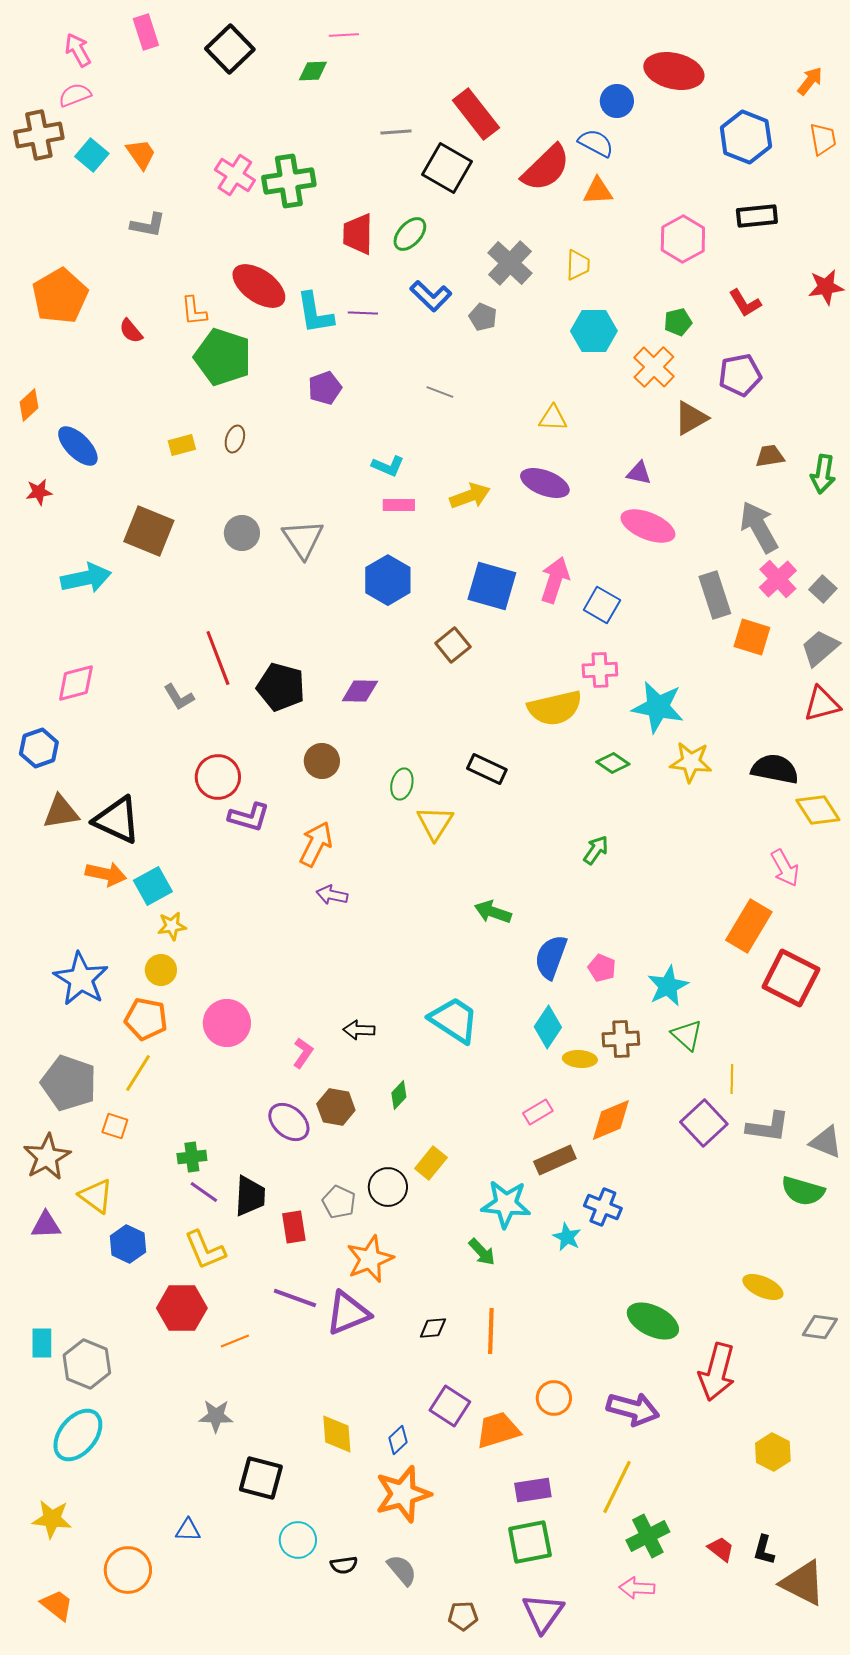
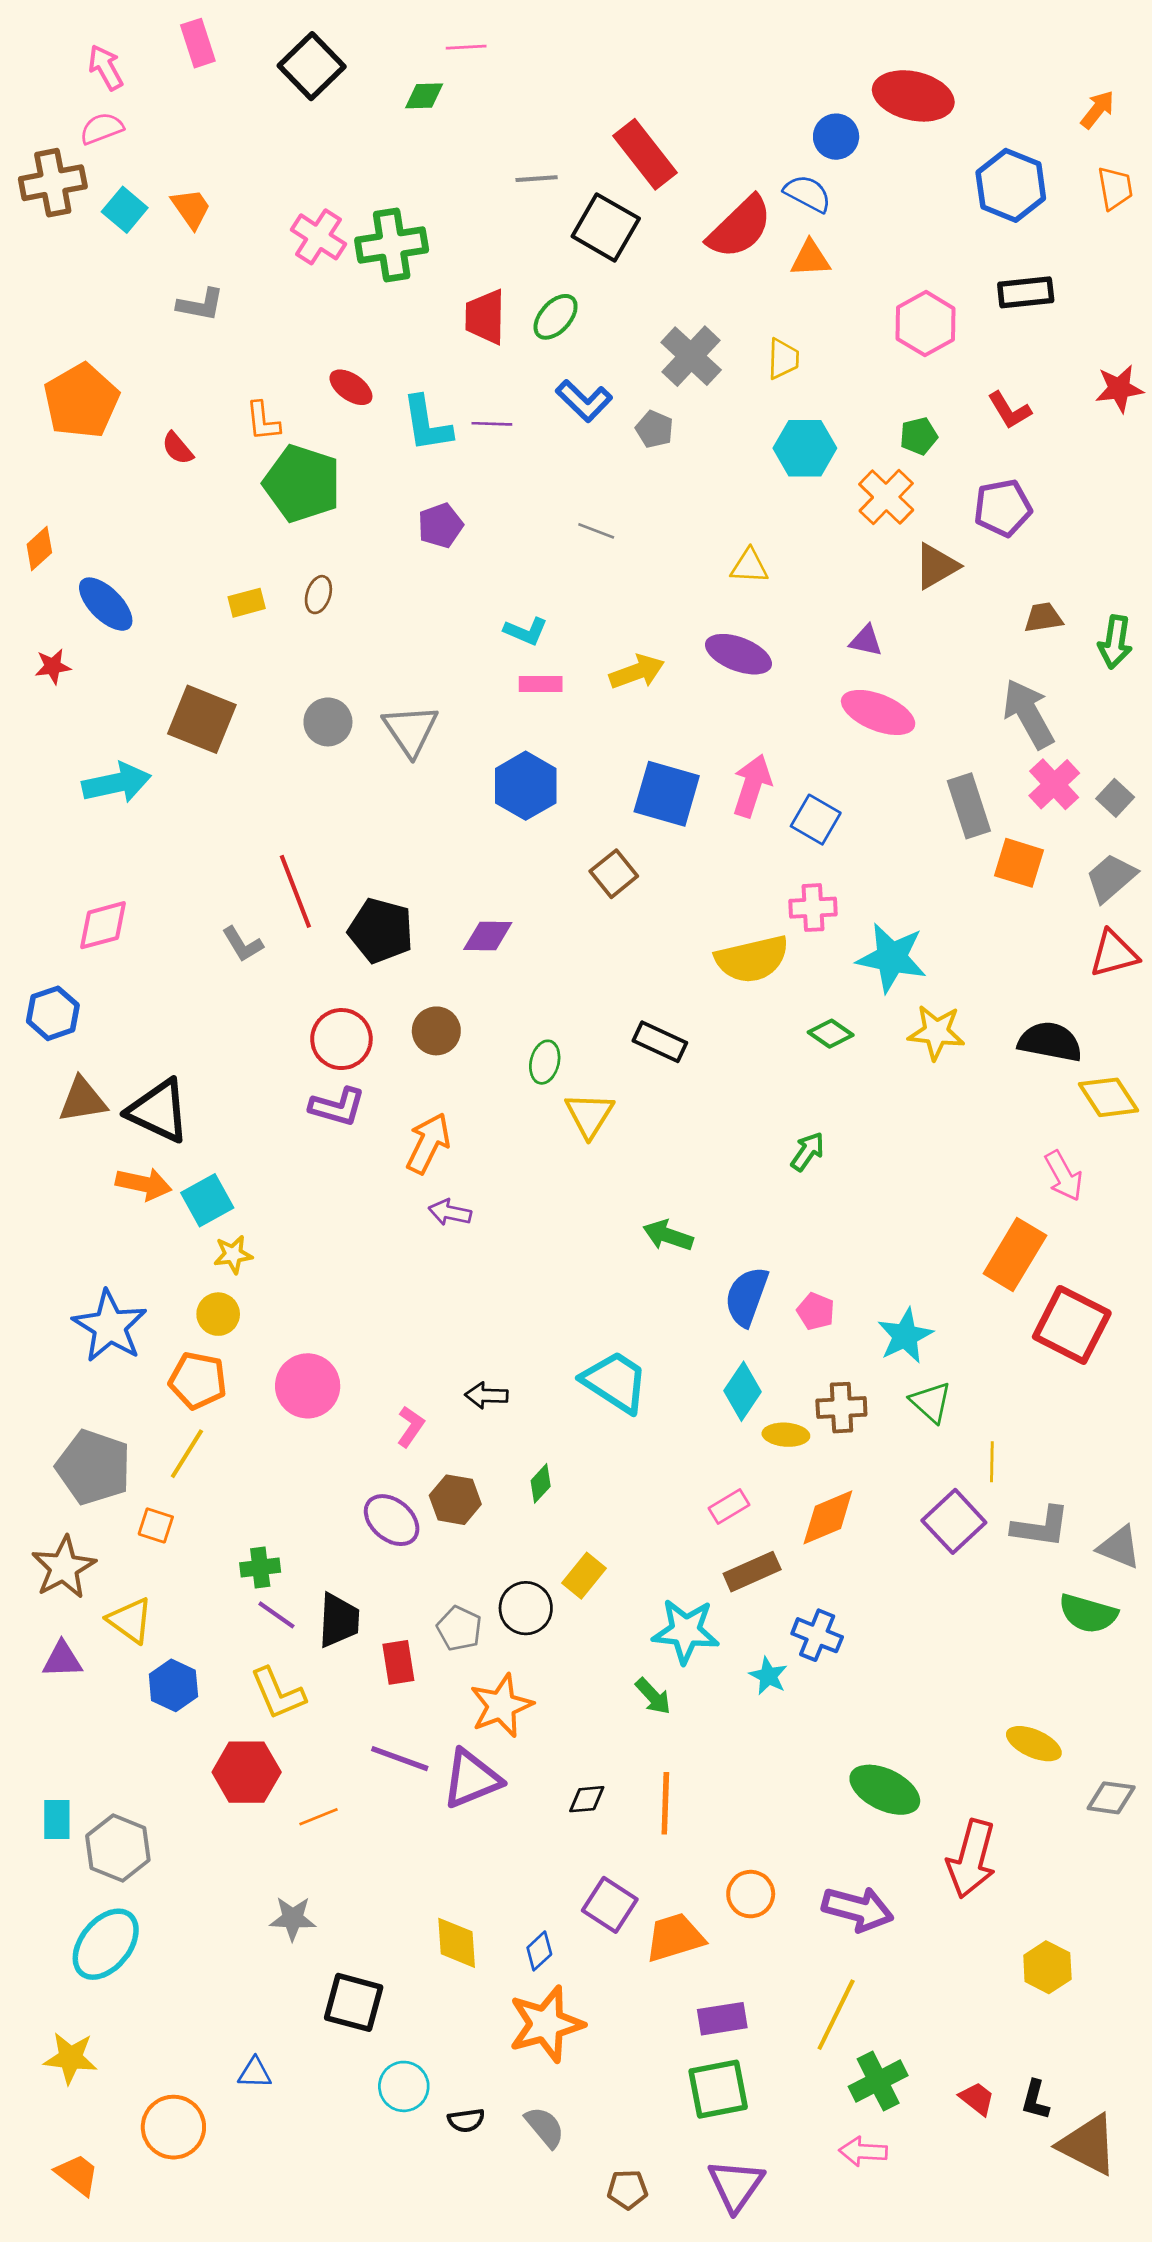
red ellipse: (259, 286) -> (351, 387), size x0.6
red circle: (218, 777) -> (341, 1039), moved

